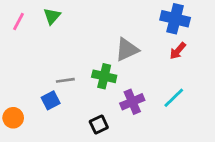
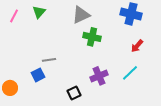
gray triangle: (127, 50) -> (81, 15), moved
red arrow: (178, 51) -> (137, 46), moved
green cross: (104, 76) -> (92, 37), moved

